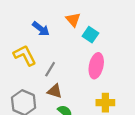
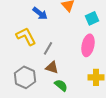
cyan square: (90, 35) -> (92, 18), moved, turned 32

